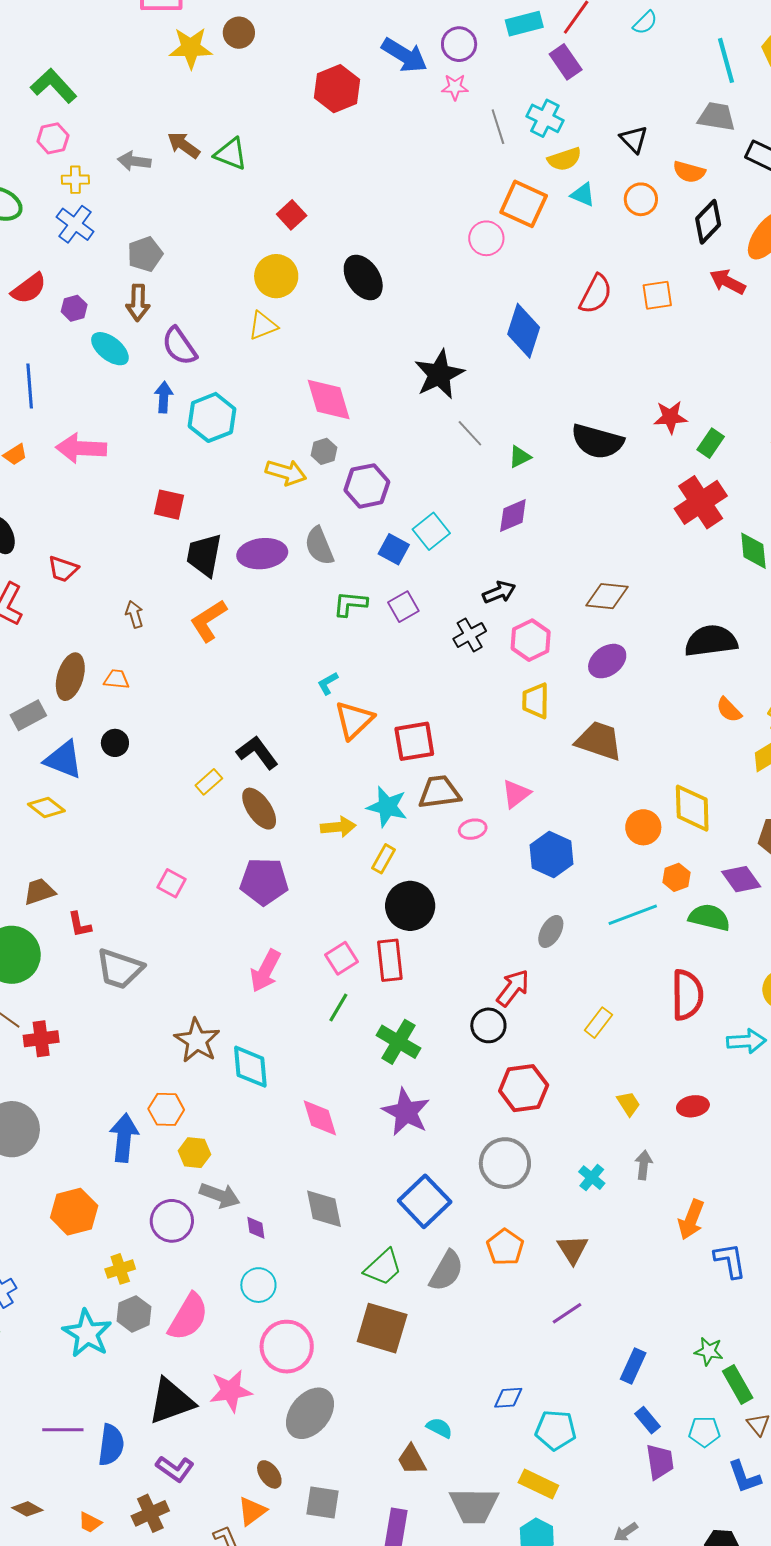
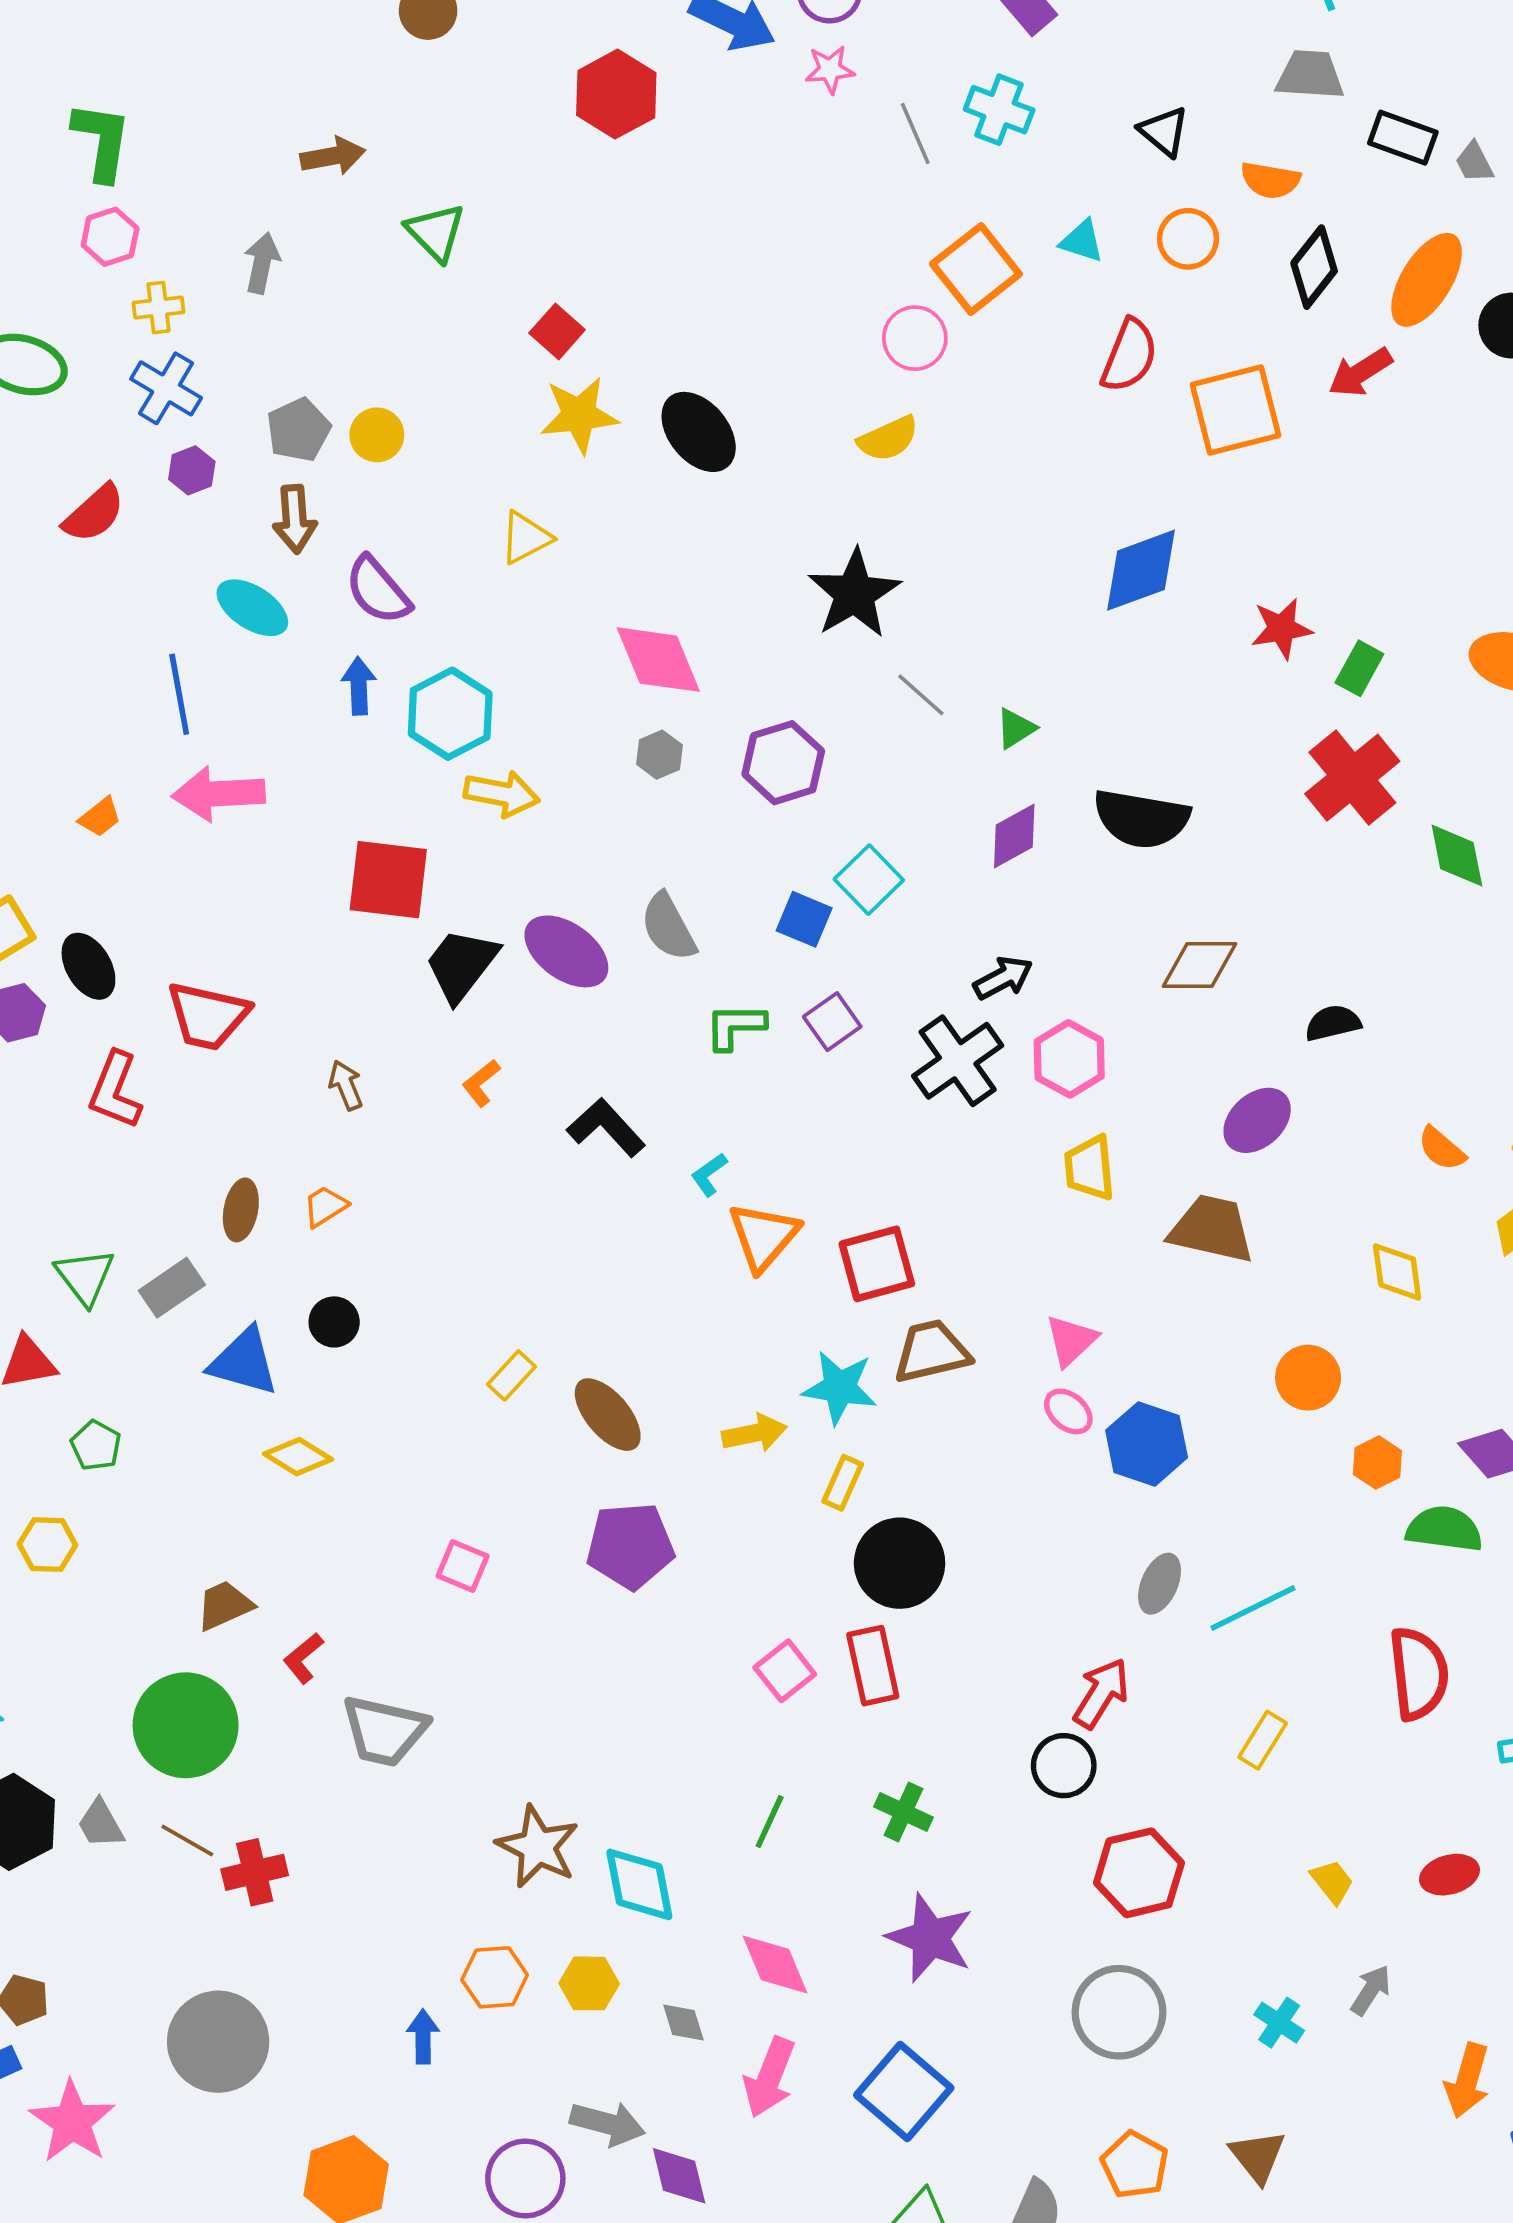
yellow star: (191, 48) -> (579, 415), moved
green L-shape: (54, 86) -> (102, 141), turned 57
brown arrow: (184, 145) -> (333, 156), moved, turned 140
green triangle: (231, 154) -> (436, 232), turned 30
yellow semicircle: (564, 159) -> (888, 439), moved
gray arrow: (134, 161) -> (262, 263), turned 100
orange square: (524, 204) -> (976, 269), turned 33
yellow circle: (276, 276) -> (377, 435), moved, size x0.7
red arrow: (727, 282) -> (1360, 372), turned -54
red semicircle: (596, 294) -> (1129, 356), moved
orange square: (657, 295) -> (1235, 410), size x1.6
purple hexagon: (74, 308) -> (192, 470), moved
blue diamond: (524, 331) -> (1141, 570), moved, turned 58
blue line: (30, 386) -> (179, 694), moved
black semicircle: (597, 441) -> (1141, 819), moved
yellow arrow: (286, 472) -> (502, 794), moved
purple hexagon: (367, 486) -> (783, 763), moved
red square: (169, 505) -> (388, 880), size x1.5
purple ellipse: (262, 554) -> (566, 951), turned 48
black trapezoid: (204, 555) -> (461, 965), turned 33
red trapezoid: (63, 569) -> (208, 1016), size x1.5
orange L-shape: (208, 621) -> (481, 1083), size x0.6
black cross: (470, 635) -> (958, 1061), size x1.5
black semicircle: (711, 641) -> (1333, 1023), moved, size x0.6
purple ellipse: (607, 661) -> (1257, 1120), moved
brown ellipse: (70, 677) -> (241, 1210), size x0.7
orange trapezoid: (116, 679) -> (325, 1206), turned -32
black L-shape: (257, 753) -> (606, 1128), moved
yellow diamond: (46, 807) -> (298, 1457), moved
yellow diamond: (692, 808) -> (1397, 1272), moved, size x0.7
pink ellipse: (473, 829) -> (1068, 1411), moved, turned 60
cyan line: (633, 915) -> (1253, 1608), moved
red L-shape: (79, 925) -> (303, 1658), turned 68
pink arrow: (265, 971) -> (769, 2077), moved
green line: (338, 1007) -> (770, 1822), moved
green cross: (399, 1042) -> (904, 1812), size x0.7
blue arrow: (124, 1138) -> (423, 2037), size x0.6
yellow hexagon: (194, 1153) -> (589, 1983), moved
gray arrow: (644, 1165) -> (1371, 1990), turned 32
blue square: (425, 1201) -> (904, 2092), moved
gray diamond: (324, 1209) -> (683, 2022), moved, size x0.6
purple diamond: (256, 1228) -> (679, 2176), size x1.5

